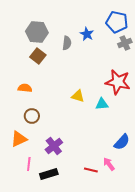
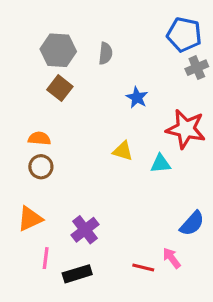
blue star: (87, 34) -> (137, 97), moved
gray semicircle: (67, 43) -> (105, 53), moved
brown circle: (32, 116) -> (41, 167), moved

